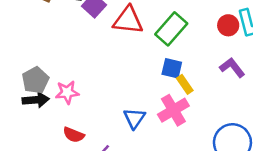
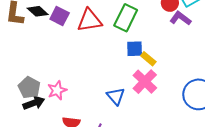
purple L-shape: (232, 68) -> (180, 18), moved

